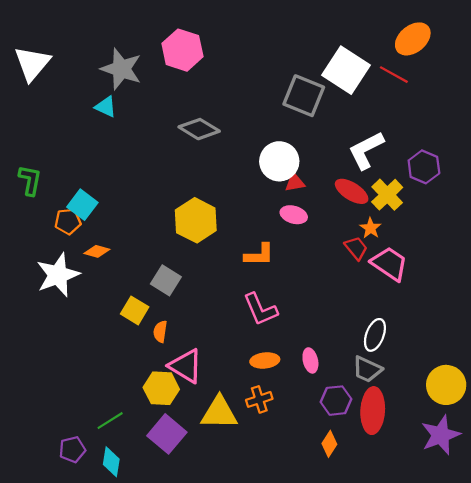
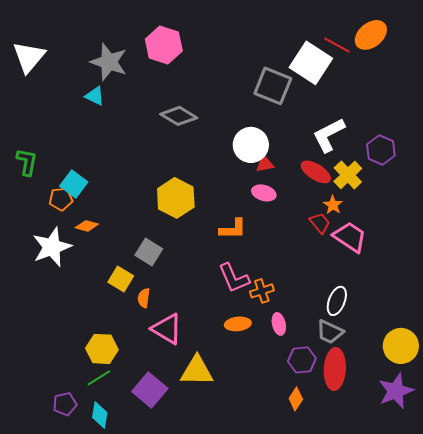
red line: (394, 75) -> (337, 45), moved
yellow hexagon: (161, 388) -> (102, 349), moved
orange cross: (259, 399) -> (262, 291), moved

